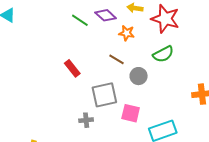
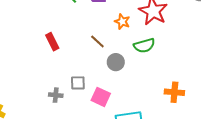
orange star: (127, 33) -> (122, 22), moved
gray square: (104, 95) -> (78, 83), moved, size x0.6

